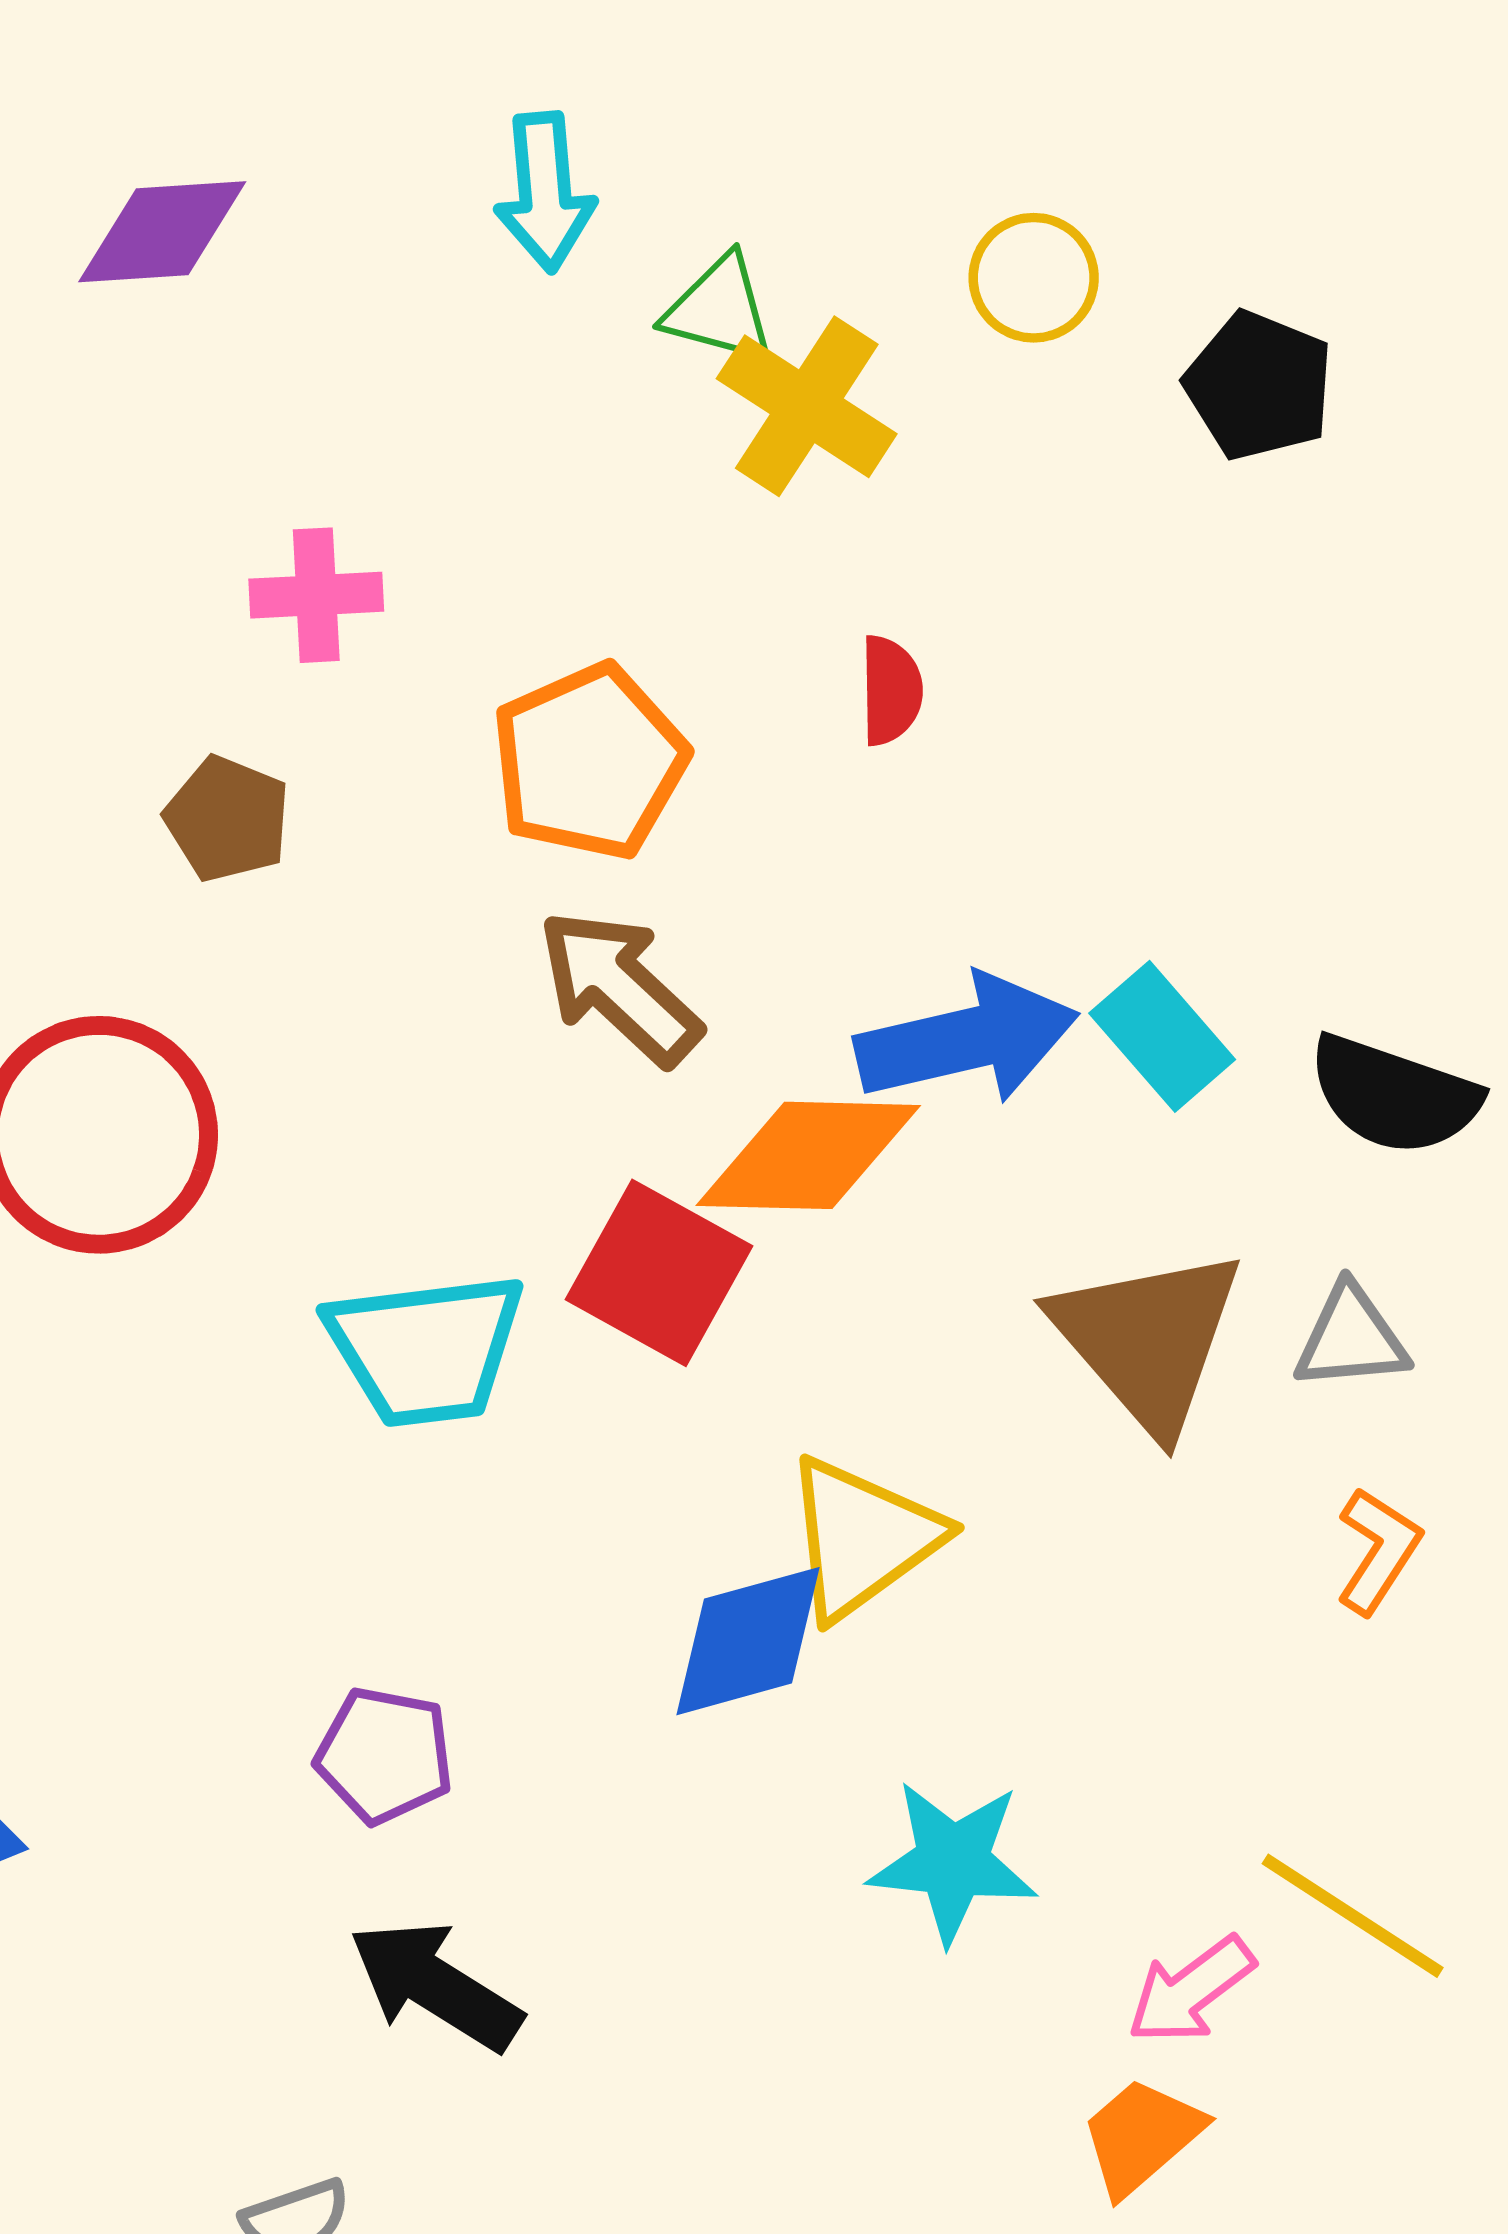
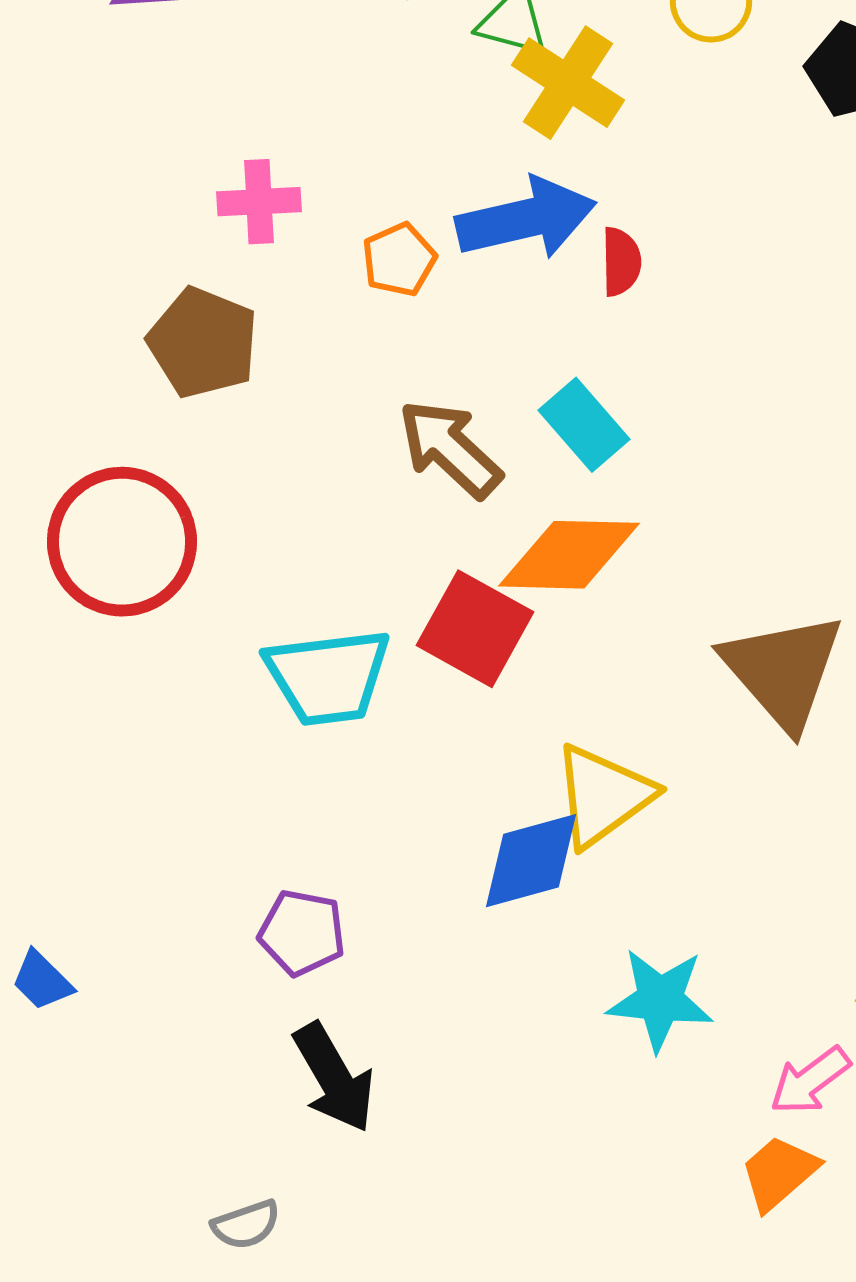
orange pentagon: (589, 762) -> (399, 260), moved, size x0.6
brown pentagon: (227, 819) -> (203, 343), size x1.4
cyan rectangle: (1162, 1036) -> (584, 425), moved
blue arrow: (967, 1040) -> (526, 219), moved
black arrow: (435, 1985) -> (334, 1078), turned -152

